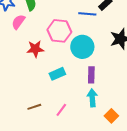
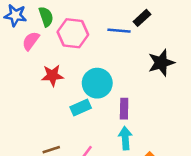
pink hexagon: (59, 31) -> (73, 33), moved
cyan circle: (82, 47) -> (97, 83), moved

